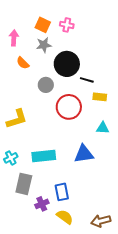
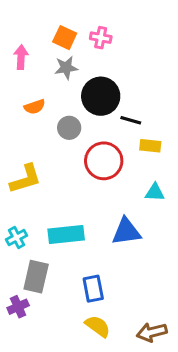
orange semicircle: (23, 63) -> (35, 107), moved, turned -64
purple cross: (42, 204) -> (18, 307), moved

